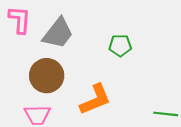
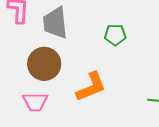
gray trapezoid: (58, 33) -> (55, 23), turned 136

